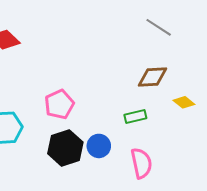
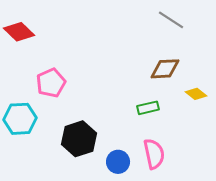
pink pentagon: (59, 104) -> (51, 83), moved
blue circle: (99, 146) -> (118, 162), moved

